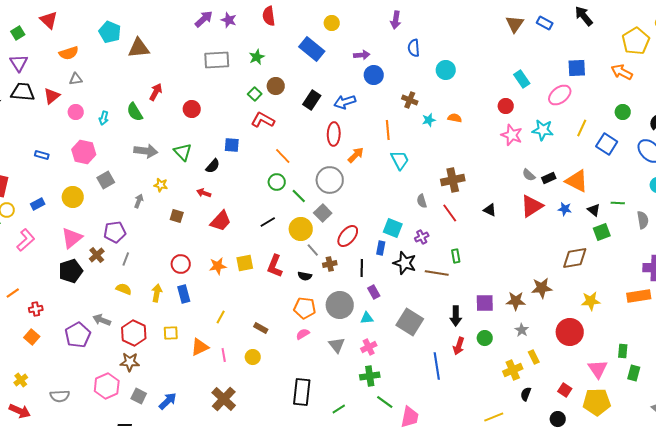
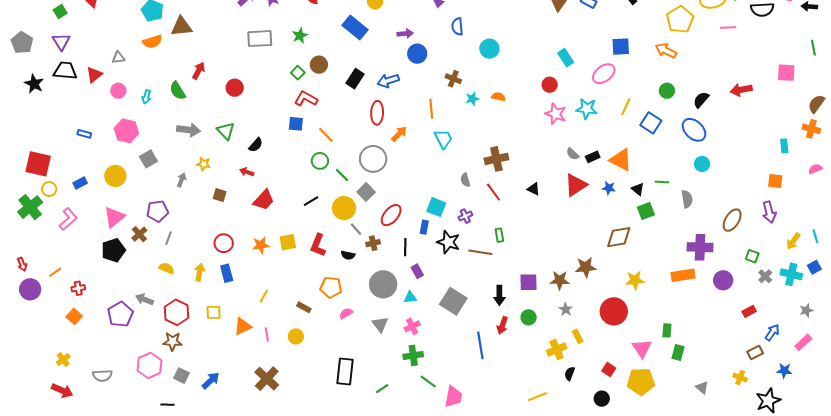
orange semicircle: (69, 53) -> (152, 42), moved
blue square: (232, 145) -> (296, 124), moved
orange pentagon: (305, 308) -> (331, 287), moved

